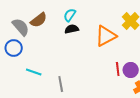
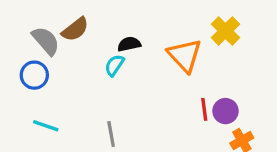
cyan semicircle: (70, 15) -> (114, 65), moved
orange triangle: (106, 36) -> (185, 55), turned -45
cyan line: (34, 72) -> (46, 126), moved

